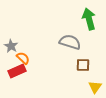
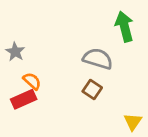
gray star: (11, 46) -> (15, 52), moved
brown square: (83, 65) -> (92, 89), moved, turned 32

